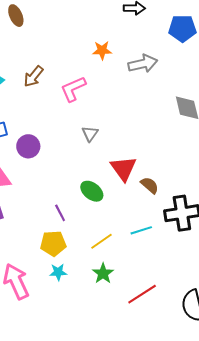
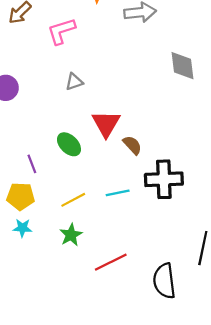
gray triangle: (90, 134) -> (74, 82), turned 30

